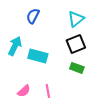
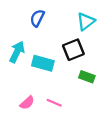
black square: (76, 44) -> (73, 50), moved
pink line: (48, 91) -> (54, 103), turned -56

